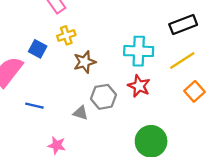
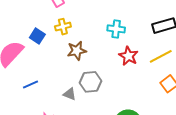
cyan cross: (139, 51) -> (116, 29), moved, size x0.7
red star: (139, 86) -> (128, 56), moved
blue line: (34, 106) -> (31, 85), turned -42

